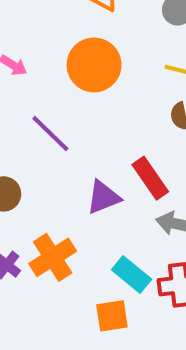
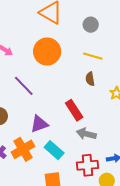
purple triangle: (103, 197) -> (39, 124), moved
cyan rectangle: (132, 275) -> (54, 150), moved

